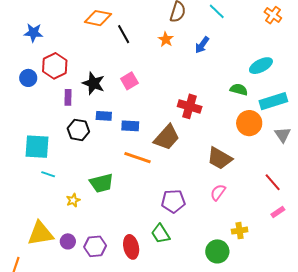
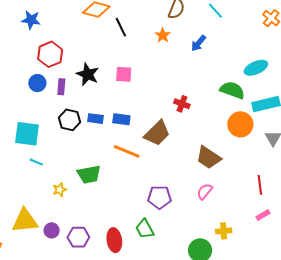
blue circle: (28, 78) -> (37, 83), moved
pink square: (129, 81) -> (124, 74), turned 30
green semicircle: (239, 89) -> (232, 90), size x1.4
red cross: (190, 106) -> (182, 104), size x0.7
blue rectangle: (104, 116) -> (95, 119), moved
red line: (273, 182) -> (260, 185), turned 30

